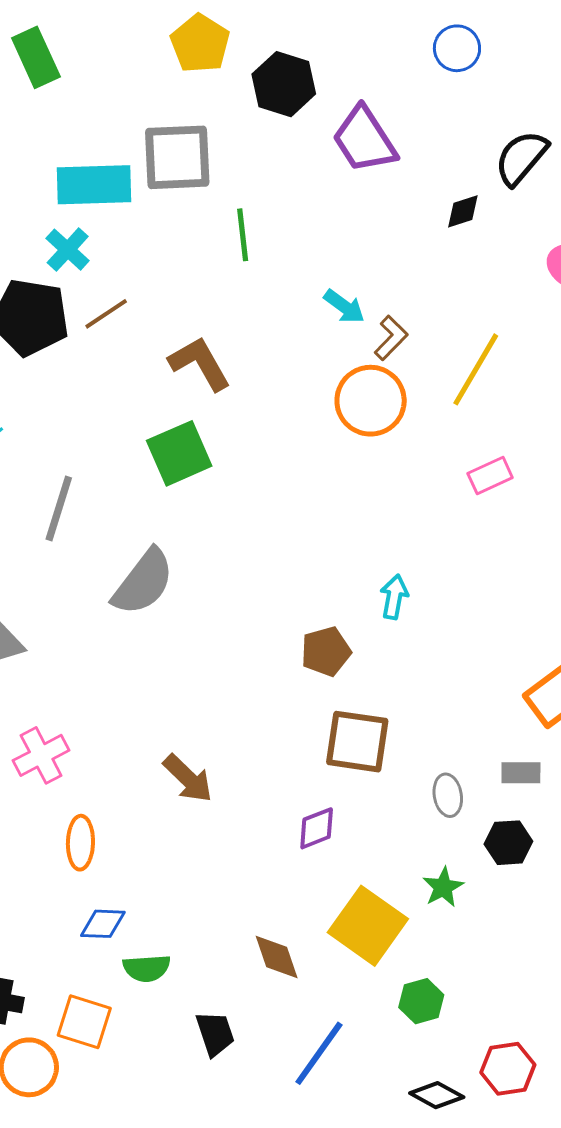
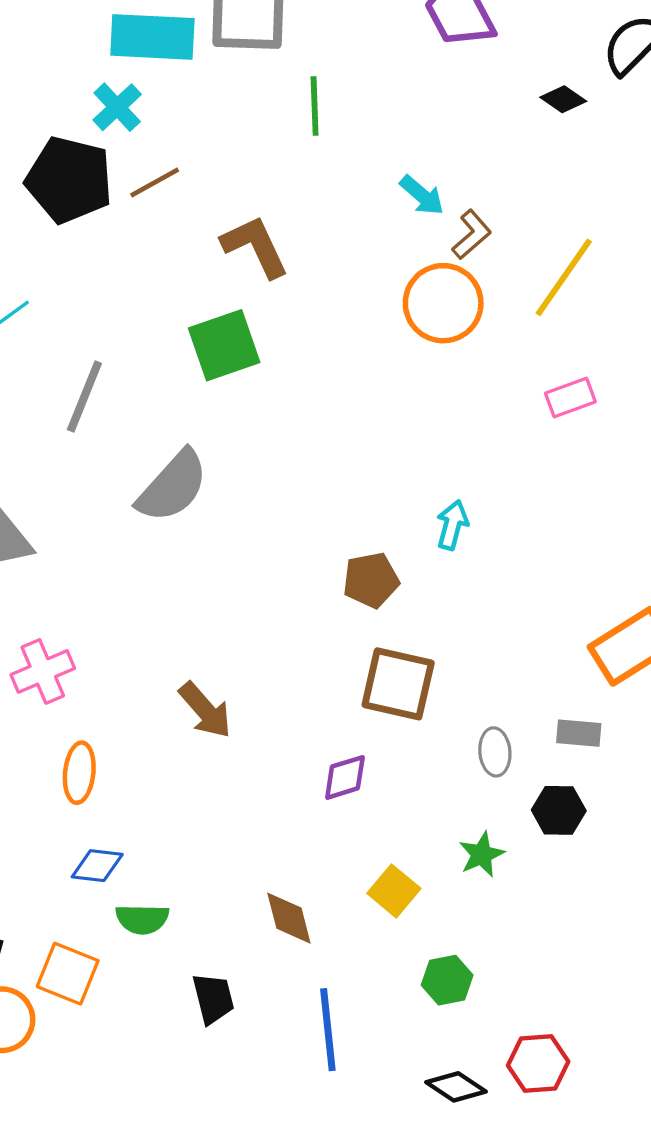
black diamond: (463, 211) -> (563, 99), turned 48
yellow square: (368, 926) -> (394, 891), size x0.6
blue line: (319, 1053) -> (328, 1030), turned -46

